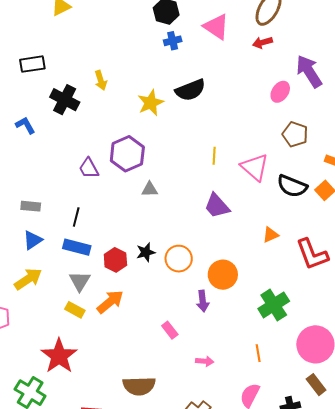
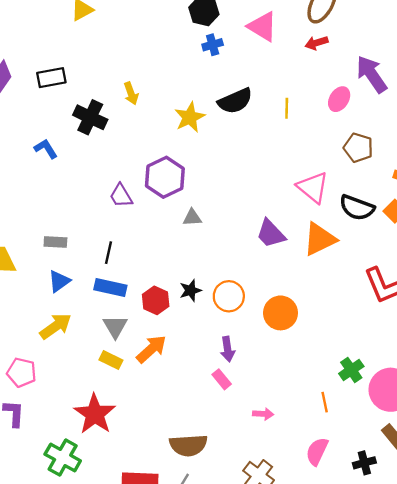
yellow line: (214, 156) -> (287, 108), moved
orange triangle: (271, 235) -> (320, 239), moved, size x1.8
purple arrow: (203, 301) -> (228, 349), moved
green cross: (274, 305) -> (351, 370), moved, size x0.7

